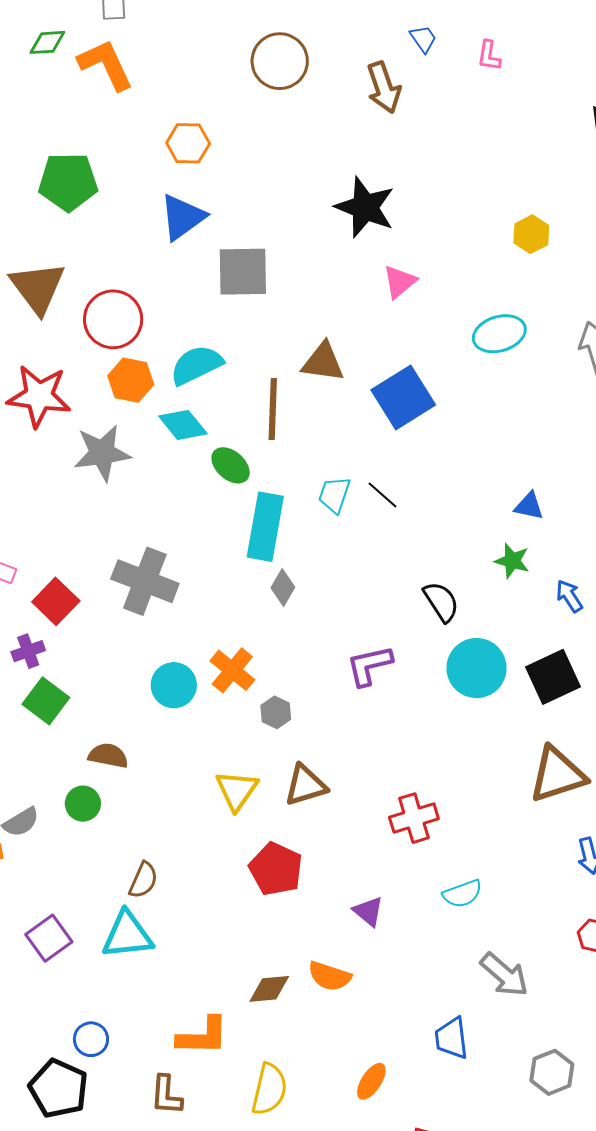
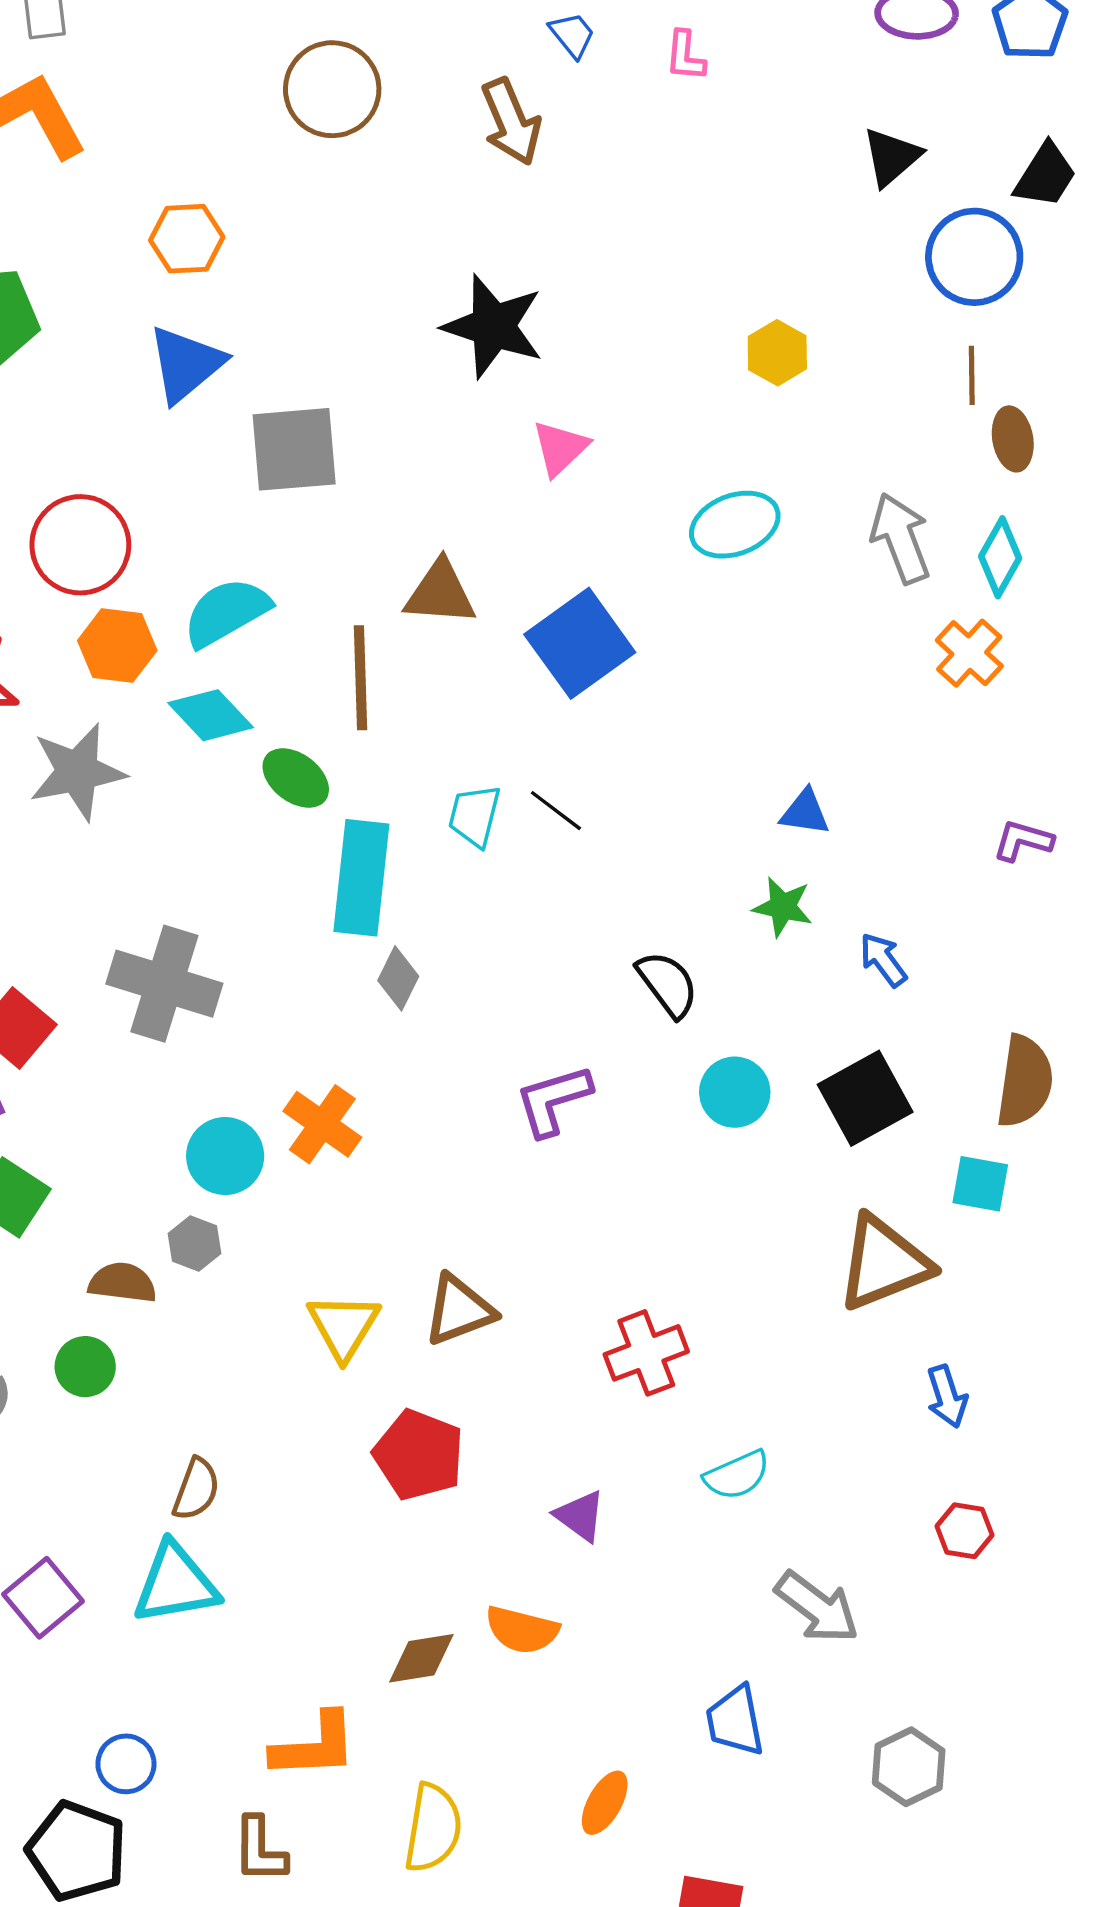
cyan circle: (477, 668) -> (735, 1092), size x0.7
gray hexagon: (276, 712) -> (194, 1244), moved

